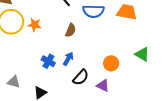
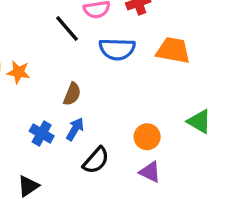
brown semicircle: (71, 30) -> (72, 94), moved
purple triangle: (103, 86) -> (150, 172), moved

